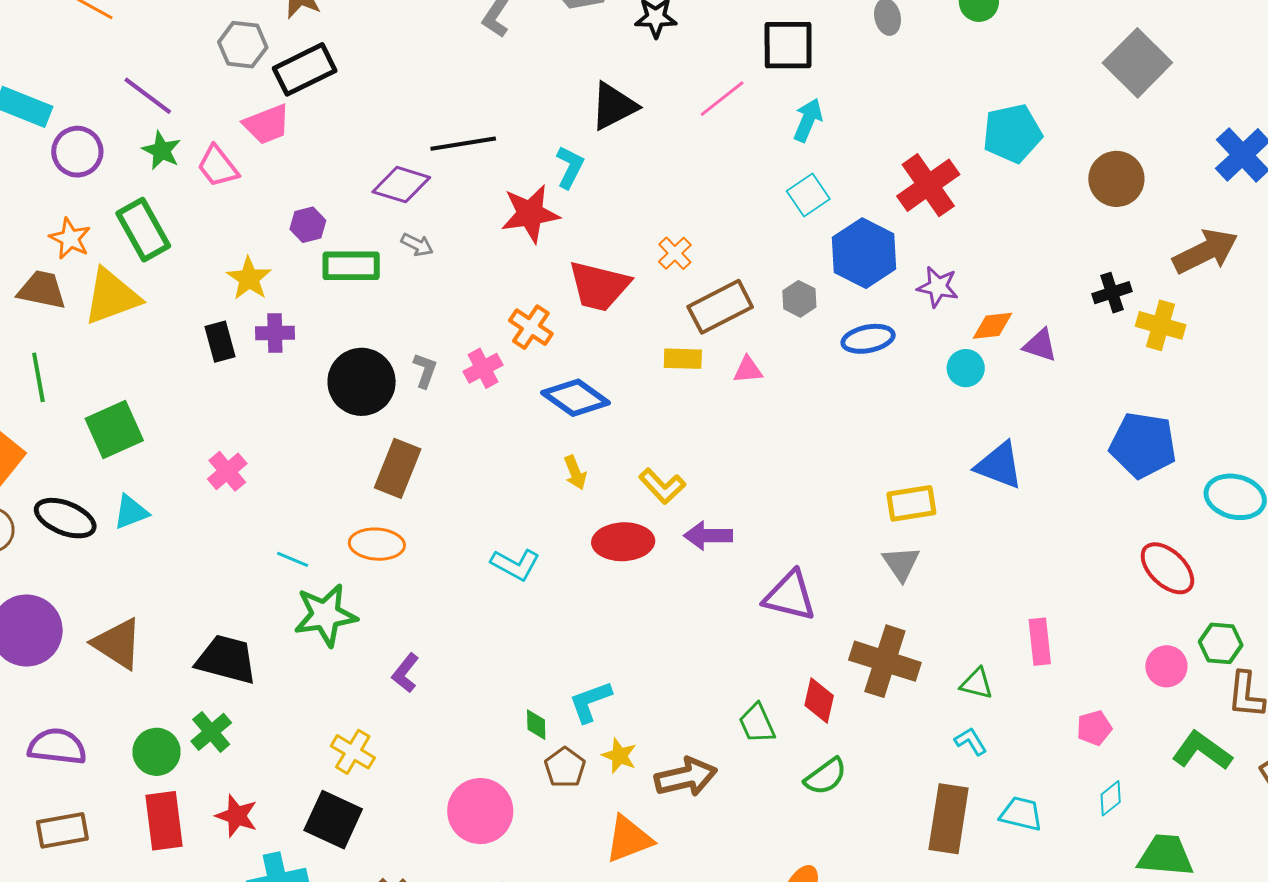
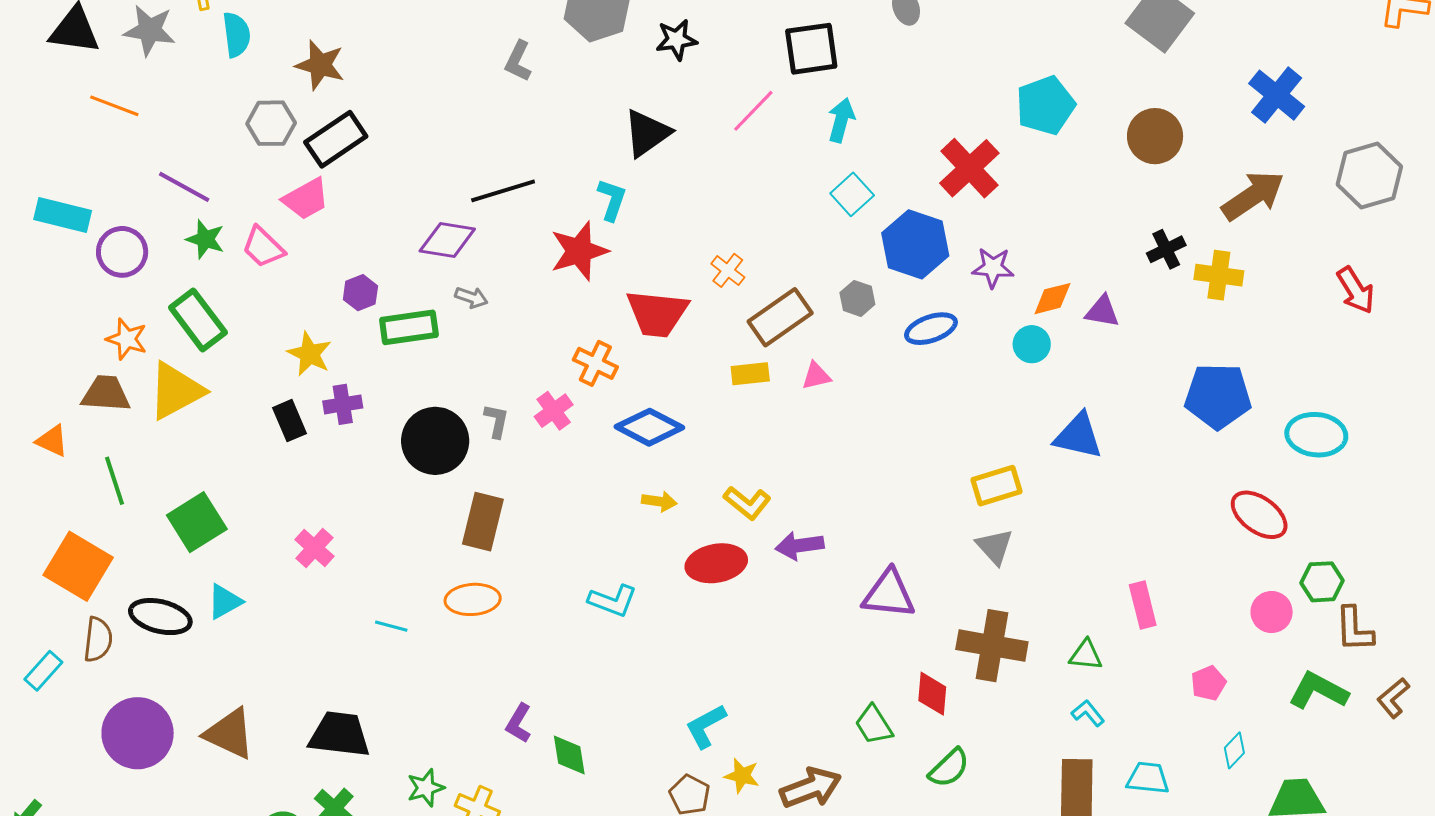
yellow arrow: (575, 473) -> (659, 501), turned -52
green star: (325, 615) -> (426, 788), moved, size x0.6
green diamond: (536, 725) -> (569, 755), moved, size x1.4

